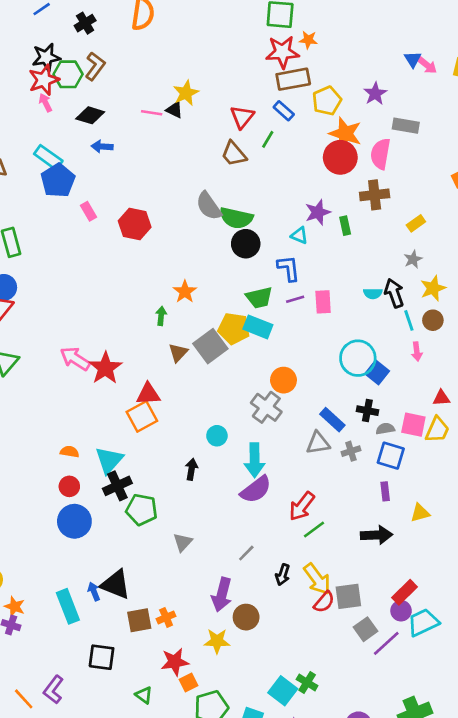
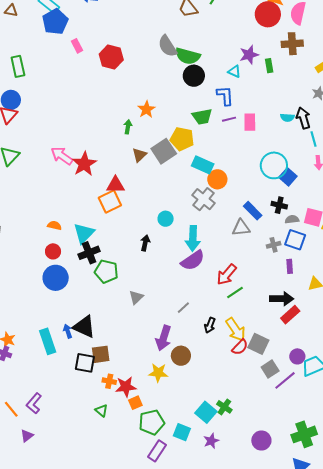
cyan rectangle: (258, 327) -> (203, 165), moved
gray cross: (351, 451) -> (274, 245), moved
red rectangle: (405, 592) -> (290, 315), moved
gray square: (348, 596) -> (258, 344), turned 30
orange cross: (166, 617) -> (109, 381), moved, turned 32
black square: (102, 657) -> (85, 363), moved

